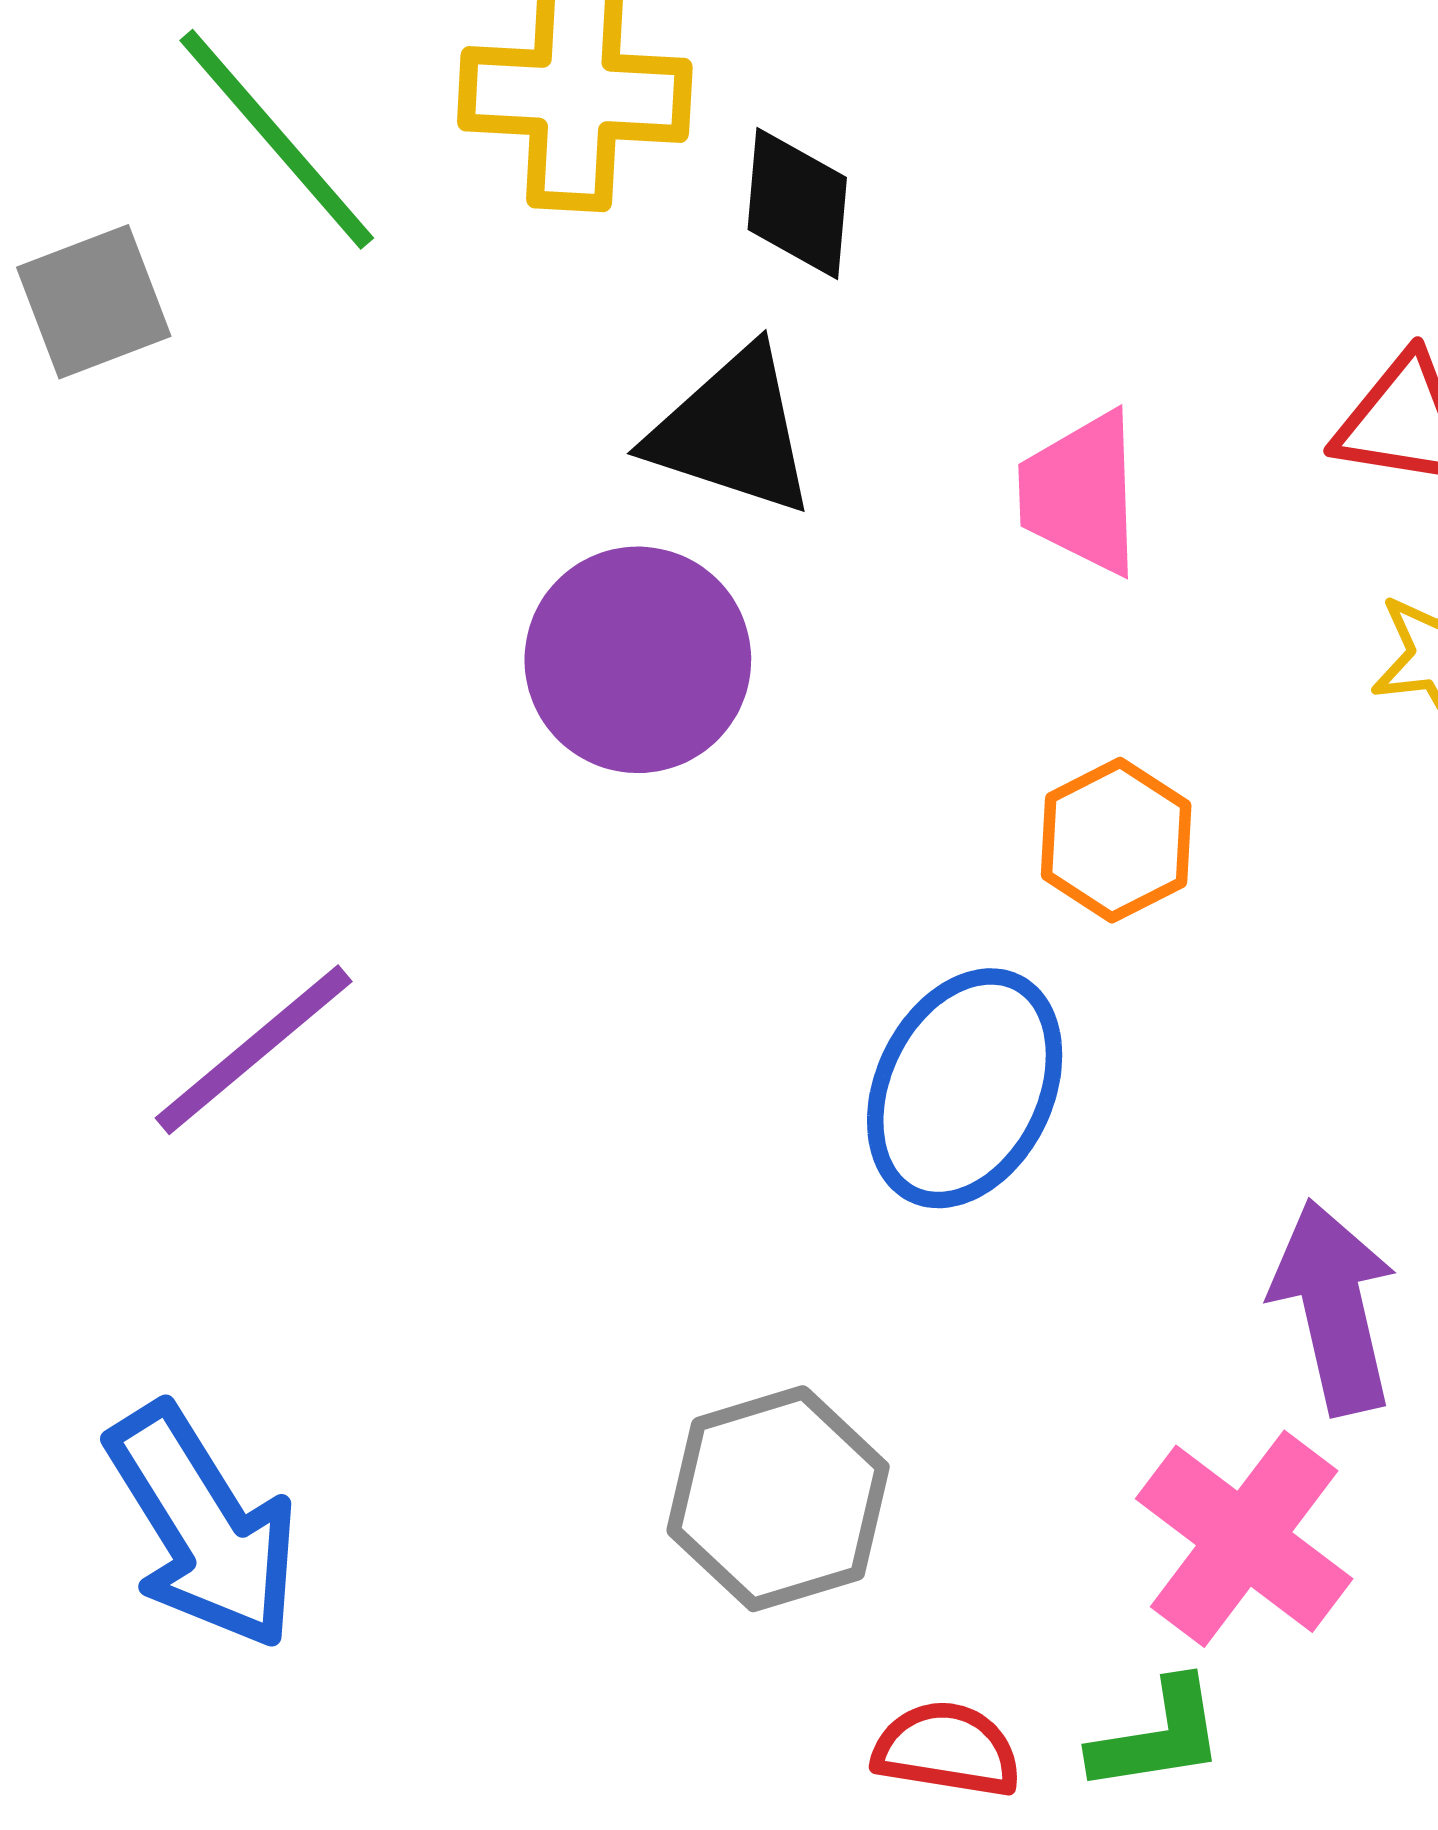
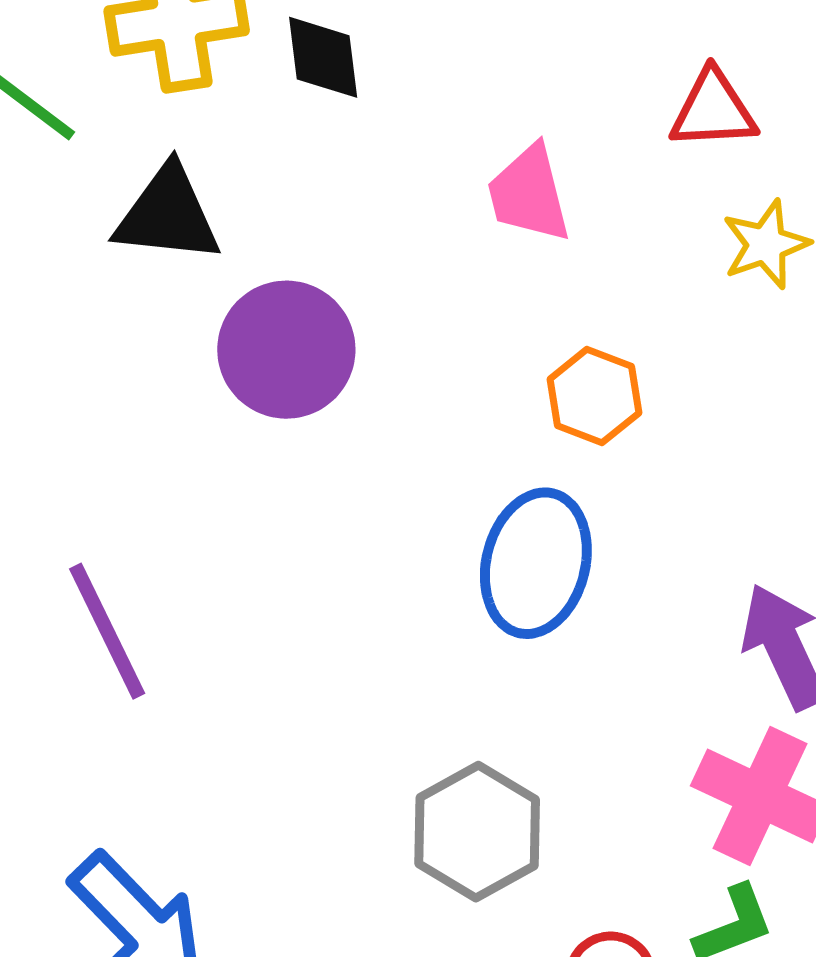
black triangle: (732, 432) -> (168, 215), moved
purple line: (254, 1050) -> (107, 631), turned -64

